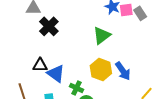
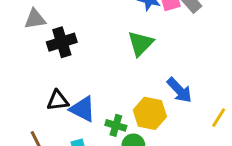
black cross: (49, 26) -> (62, 42), turned 36
yellow hexagon: (101, 70) -> (150, 113), moved

